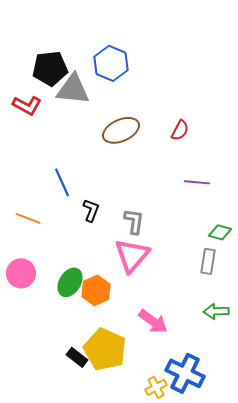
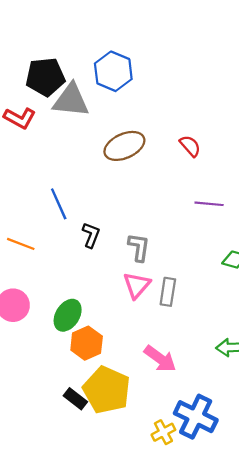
red semicircle: (180, 130) -> (190, 146), turned -70
pink triangle: (132, 255) -> (137, 285), size x0.7
gray rectangle: (208, 261) -> (168, 292), moved
orange hexagon: (96, 290) -> (87, 343), moved

